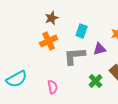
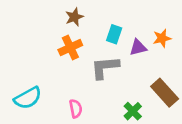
purple triangle: (100, 49) -> (138, 48), moved
green cross: (96, 81) -> (133, 111), moved

